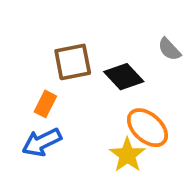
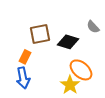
black diamond: (124, 77) -> (68, 42), turned -30
blue arrow: (42, 142) -> (23, 78), turned -75

